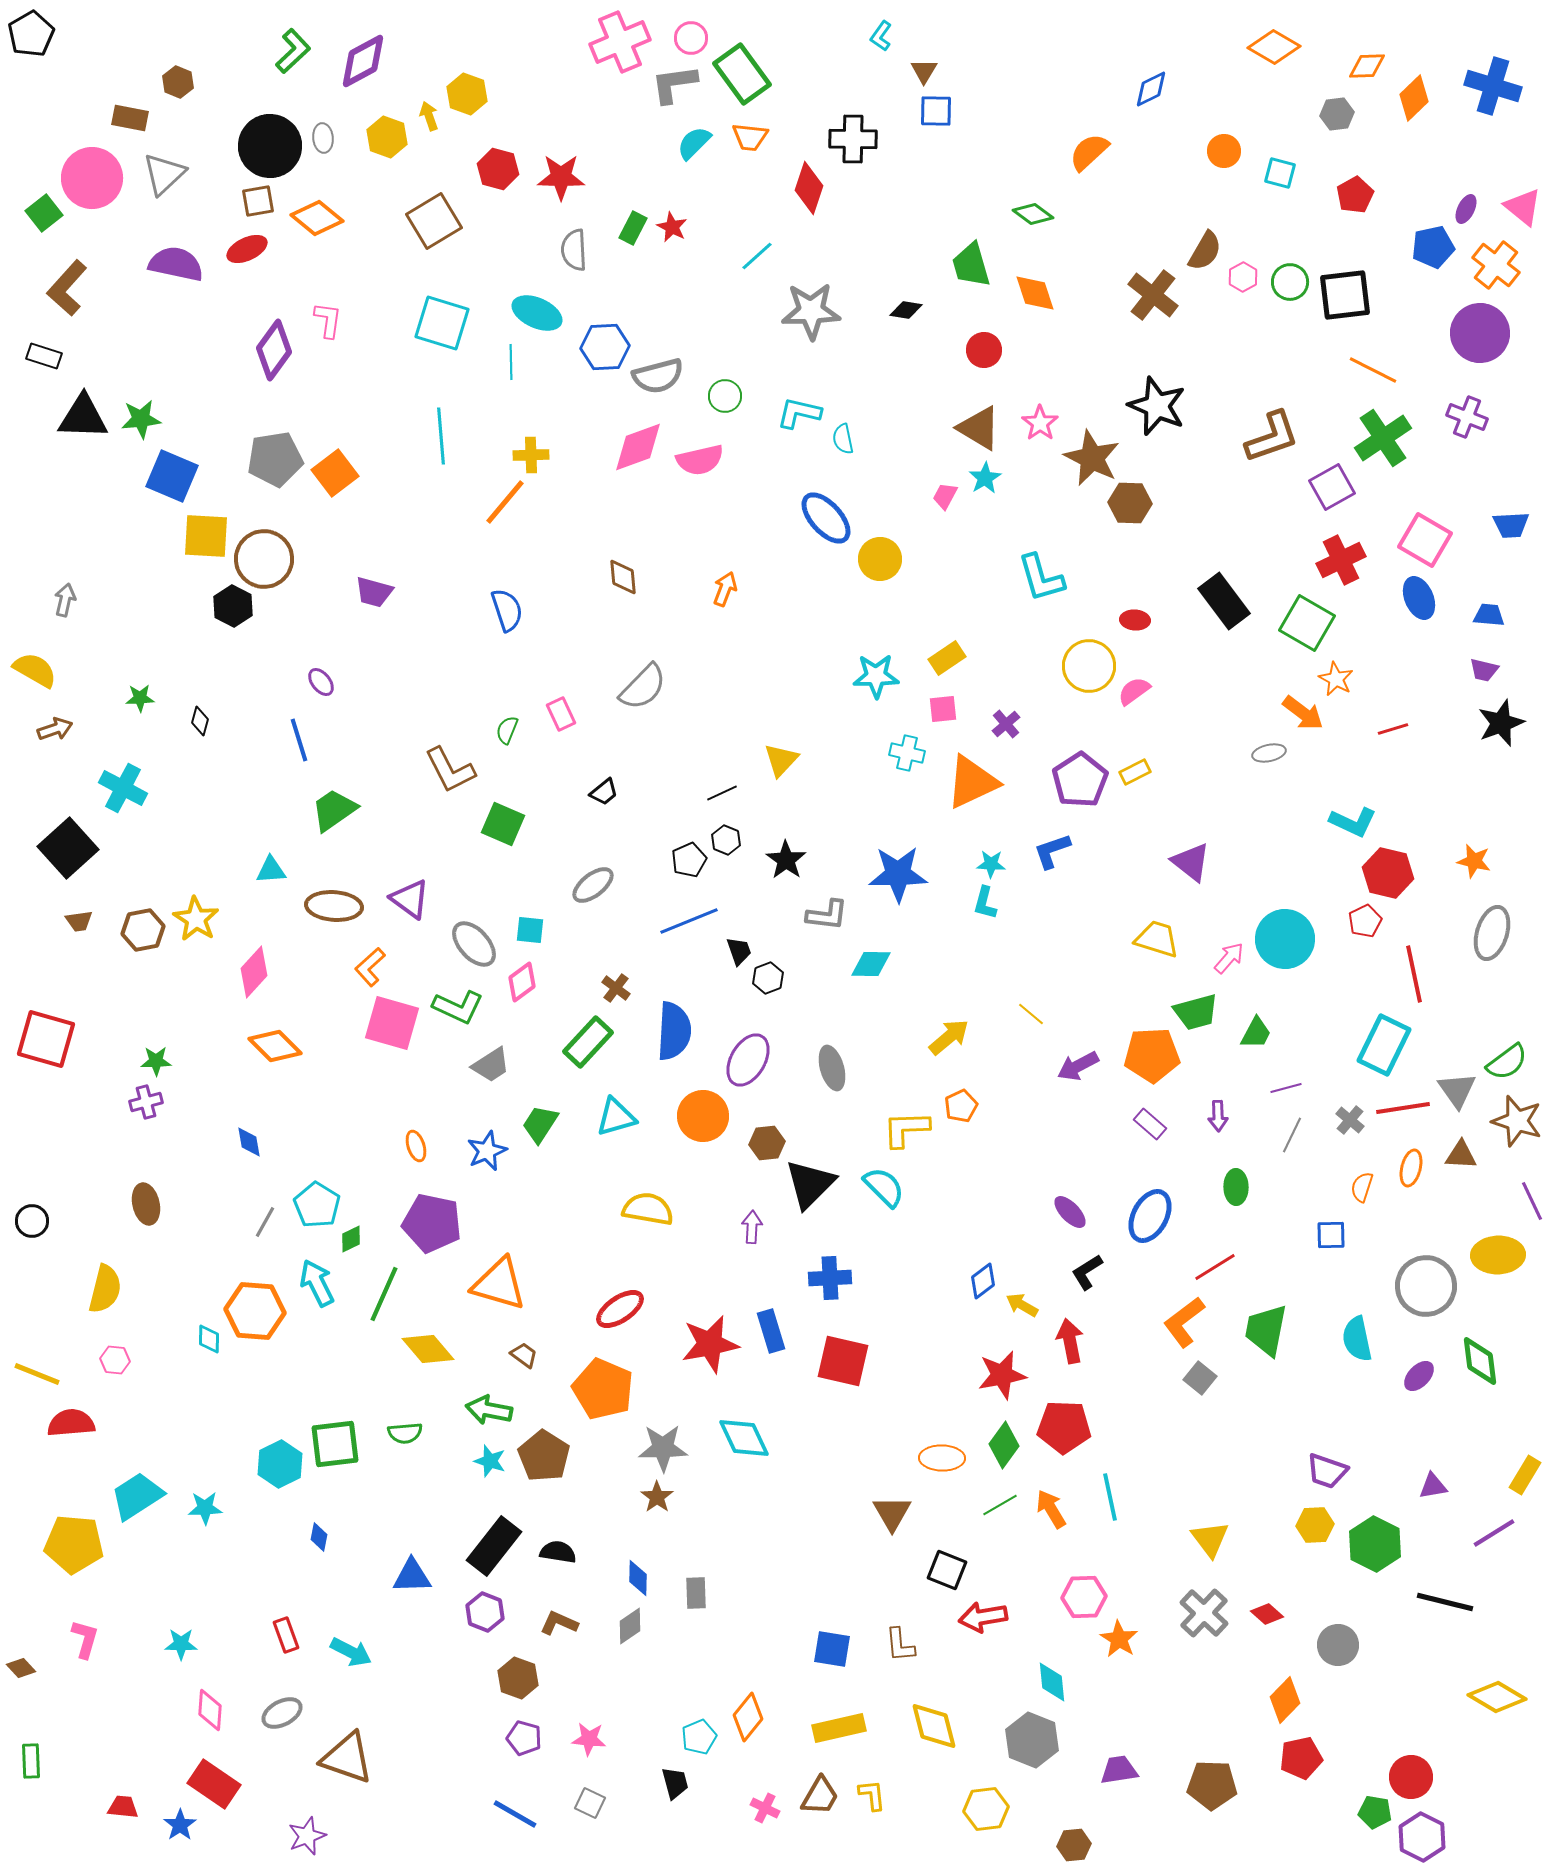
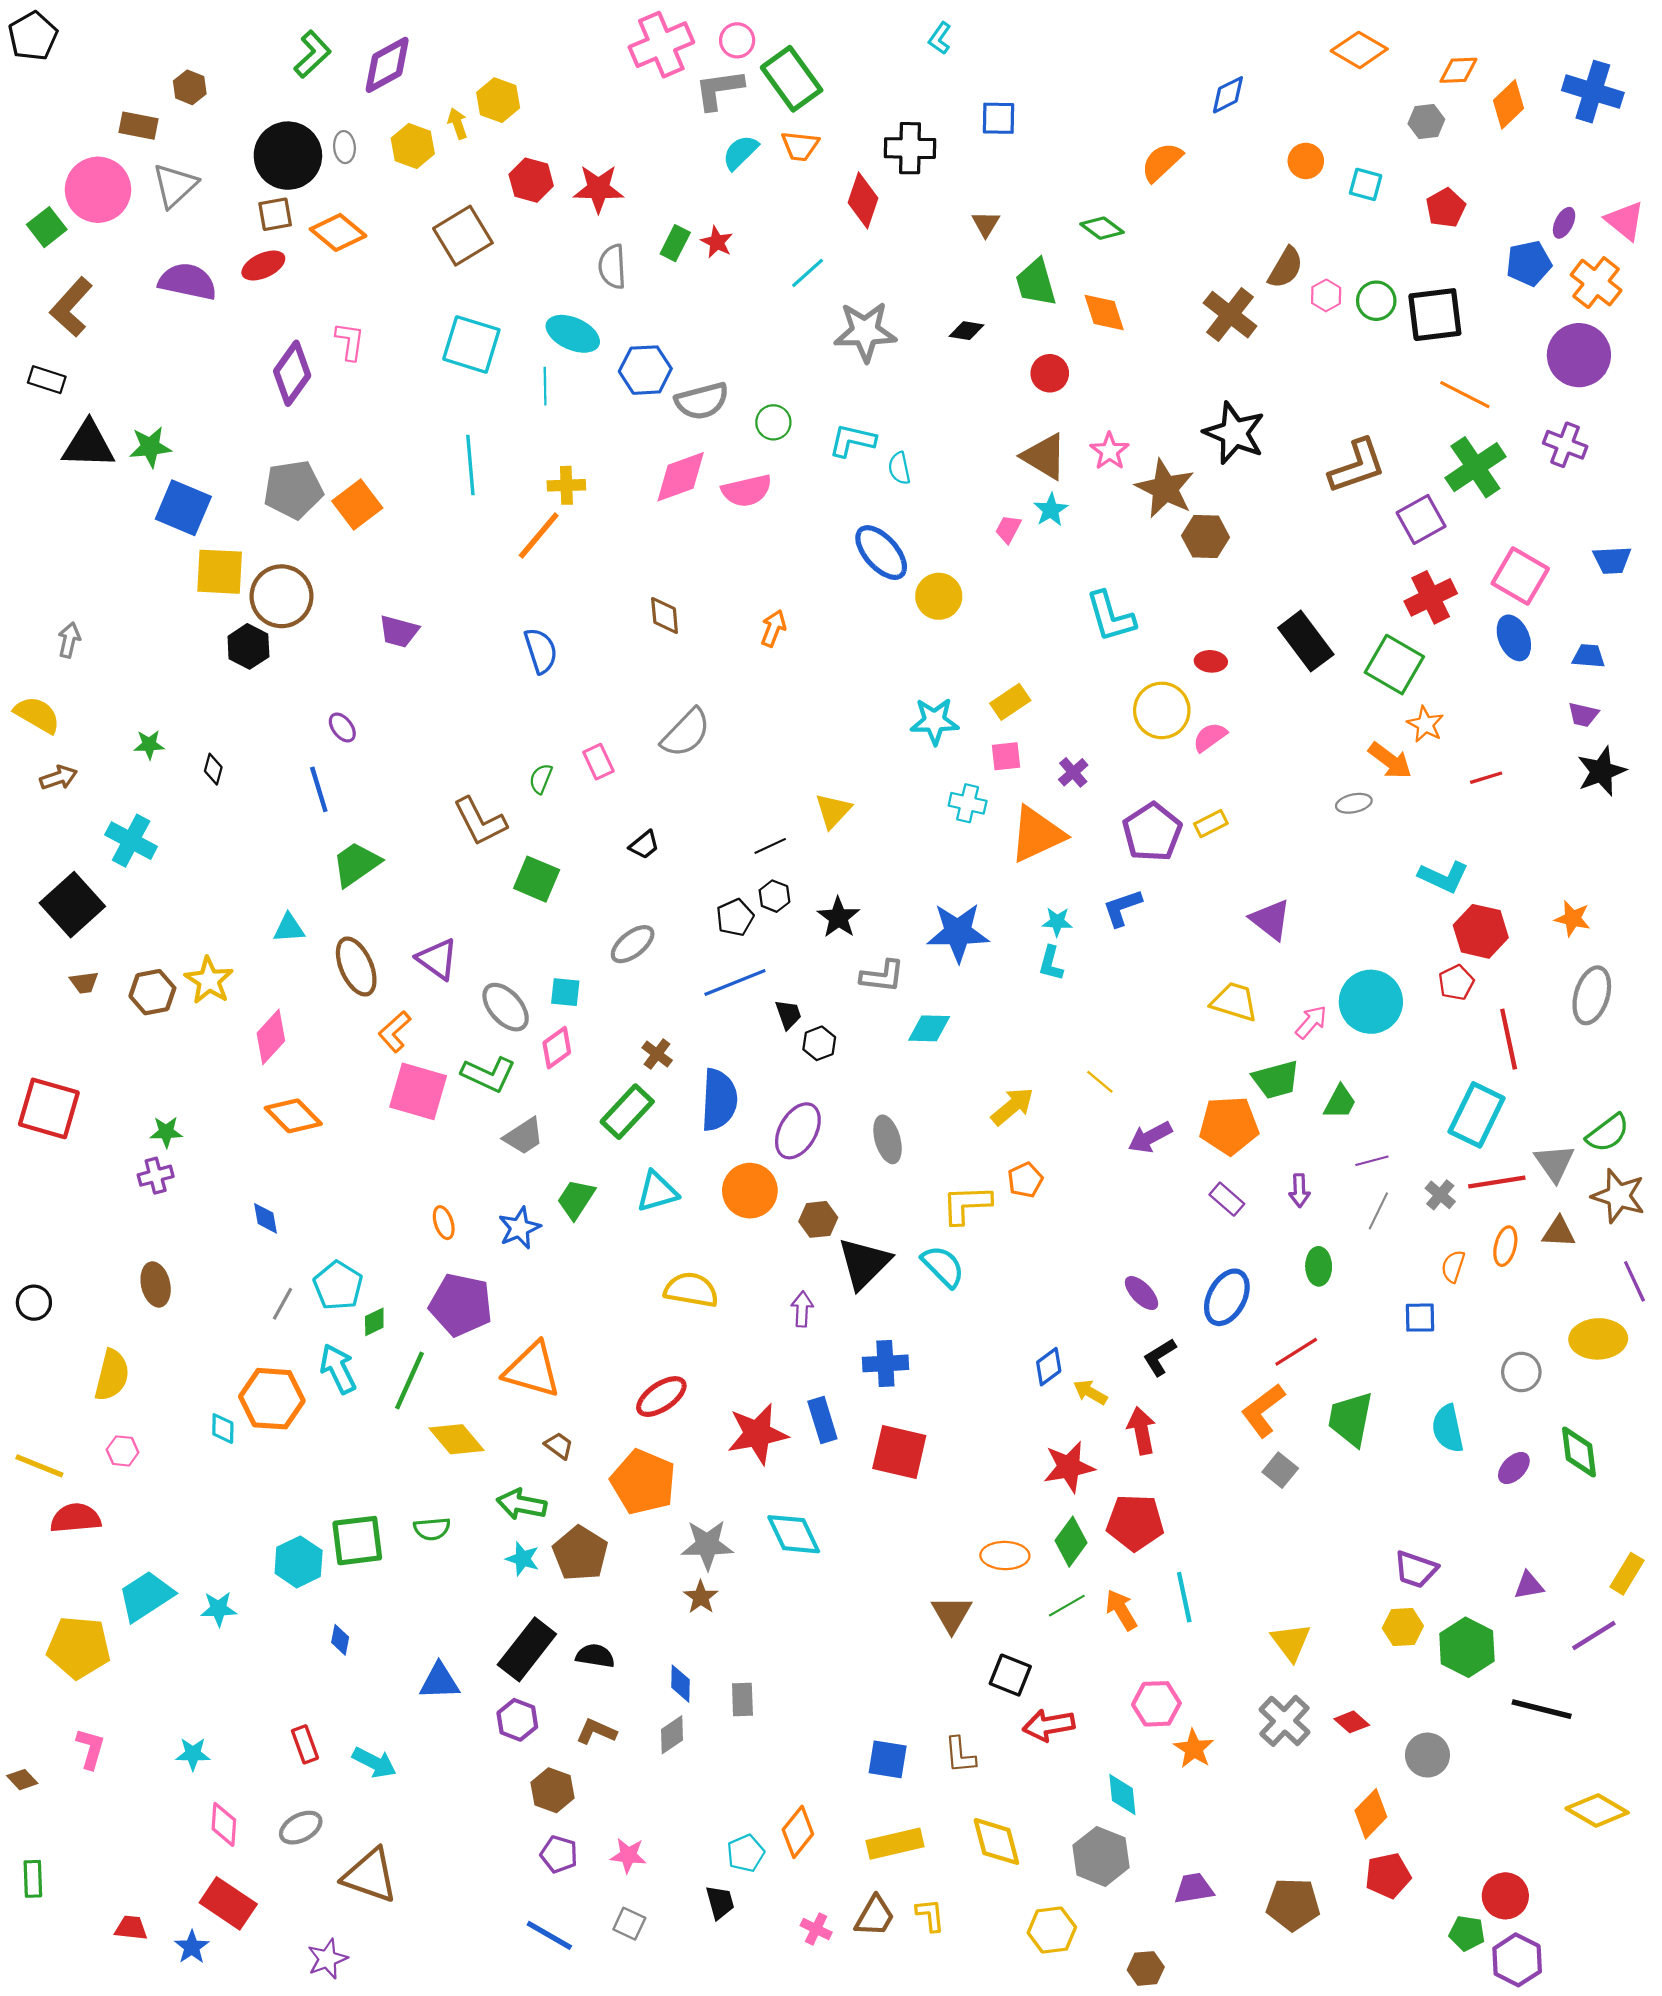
brown triangle: (924, 71) -> (986, 224), moved
brown ellipse: (334, 906) -> (356, 967), turned 62
gray circle: (1426, 1286) -> (1521, 1372), size x0.6

